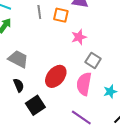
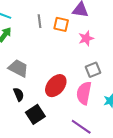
pink star: (79, 37) -> (86, 38), moved
gray square: (93, 60) -> (93, 70), turned 35

